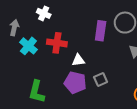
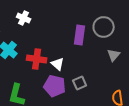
red cross: (57, 43) -> (37, 59), moved
white triangle: (78, 60) -> (58, 64), turned 48

